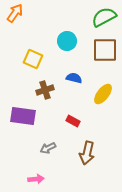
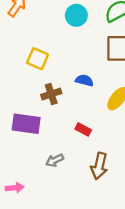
cyan circle: (67, 41) -> (76, 15), moved
pink arrow: (36, 179) -> (15, 188), moved

